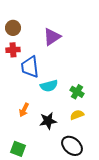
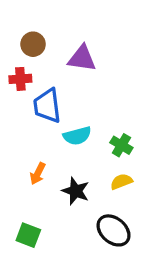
brown circle: (13, 28) -> (33, 44), moved
purple triangle: (52, 37) -> (82, 58), turned 42
black star: (48, 121) -> (76, 191), turned 30

